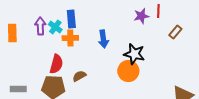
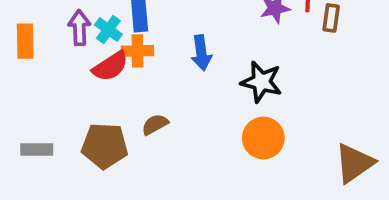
brown rectangle: (175, 32) -> (331, 18), moved, turned -32
red semicircle: (56, 64) -> (110, 66), moved, turned 42
orange circle: (128, 71) -> (263, 138), moved

